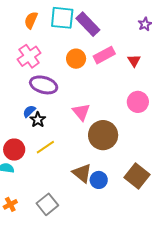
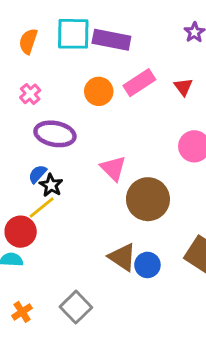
purple rectangle: (88, 24) -> (111, 40), turned -30
pink cross: (29, 56) -> (30, 94), size x0.6
yellow line: (45, 147) -> (42, 207), moved

